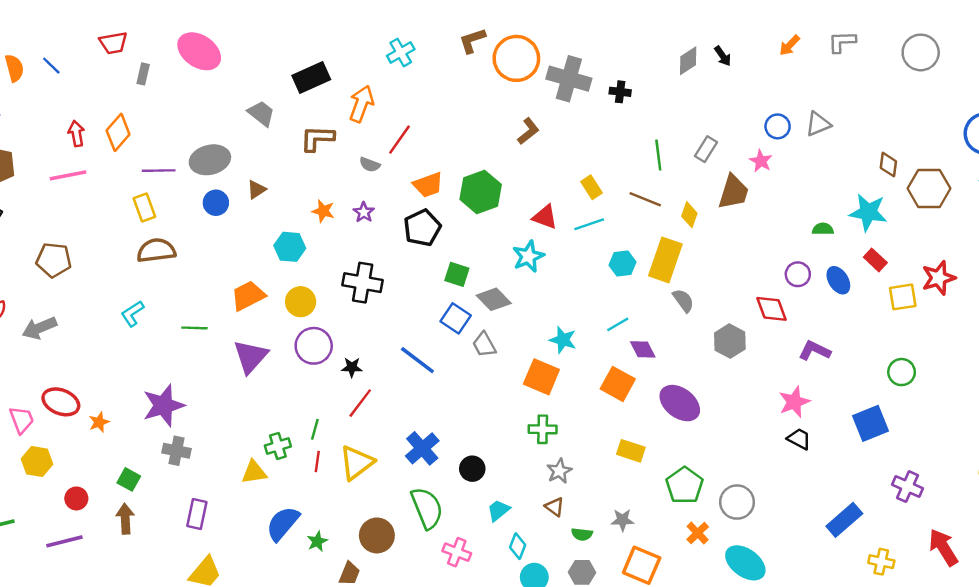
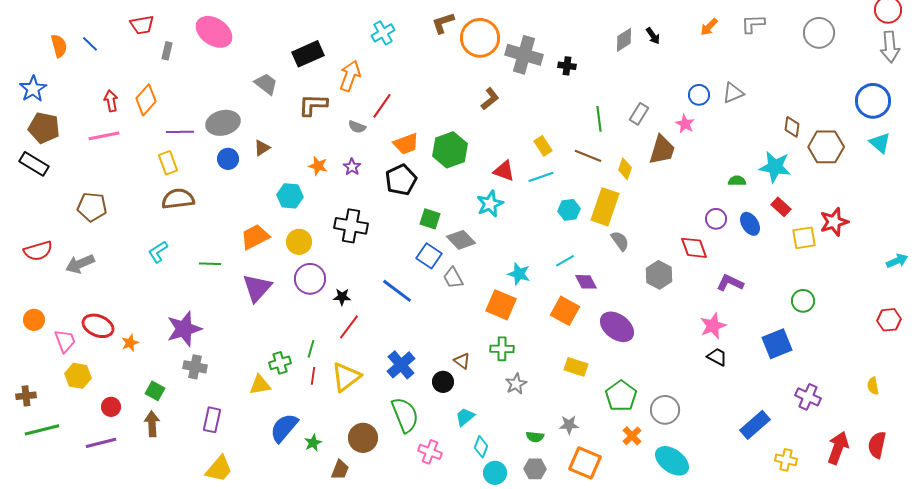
brown triangle: (555, 507) -> (462, 361), moved
red arrow: (943, 547) -> (838, 448), turned 52

